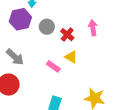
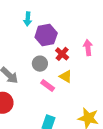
purple hexagon: (20, 19) -> (46, 35), moved
gray circle: (47, 27) -> (40, 64), moved

